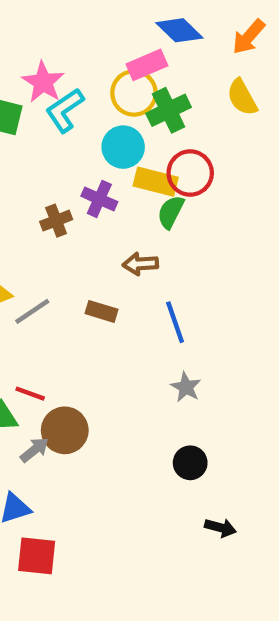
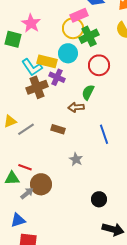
cyan L-shape: (65, 110) -> (32, 67), moved, turned -90
yellow rectangle: (156, 182) -> (47, 61), moved
green semicircle: (171, 212) -> (88, 92), moved
brown cross: (56, 221) -> (37, 87), size x1.5
blue line: (175, 322) -> (104, 134), moved
gray star: (186, 387) -> (76, 159), moved
black arrow: (220, 528) -> (113, 229), size x1.5

